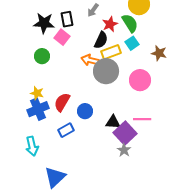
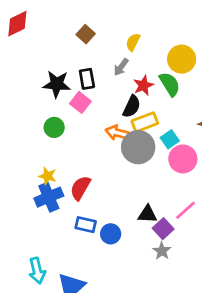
cyan square: (132, 43) -> (170, 139), moved
blue circle: (85, 111) -> (111, 234), moved
pink line: (142, 119) -> (185, 210), turned -42
blue rectangle: (66, 130) -> (86, 225), turned 42
purple square: (125, 133) -> (163, 229), size x0.7
cyan arrow: (32, 146) -> (37, 271), moved

